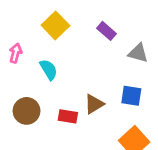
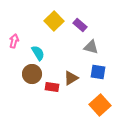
yellow square: (55, 25) -> (54, 21), moved
gray triangle: (138, 53) -> (91, 47), moved
brown circle: (27, 111) -> (32, 74), moved

